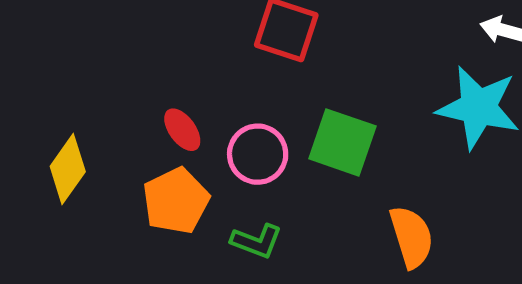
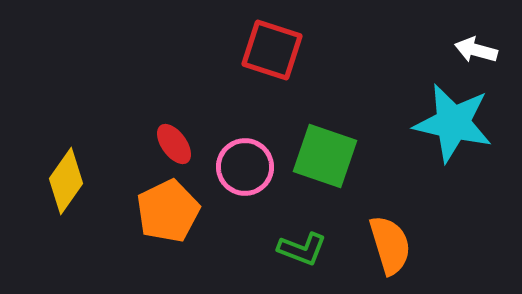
green L-shape: (257, 241) -> (302, 249), moved

